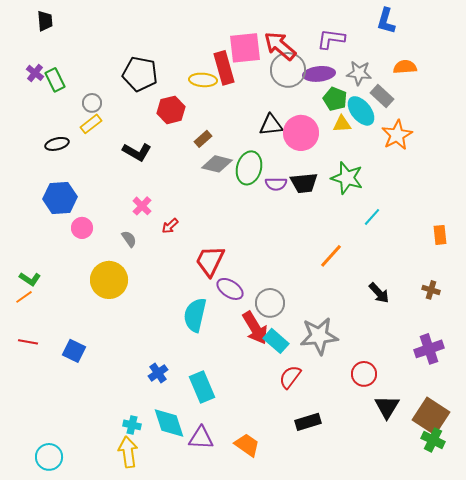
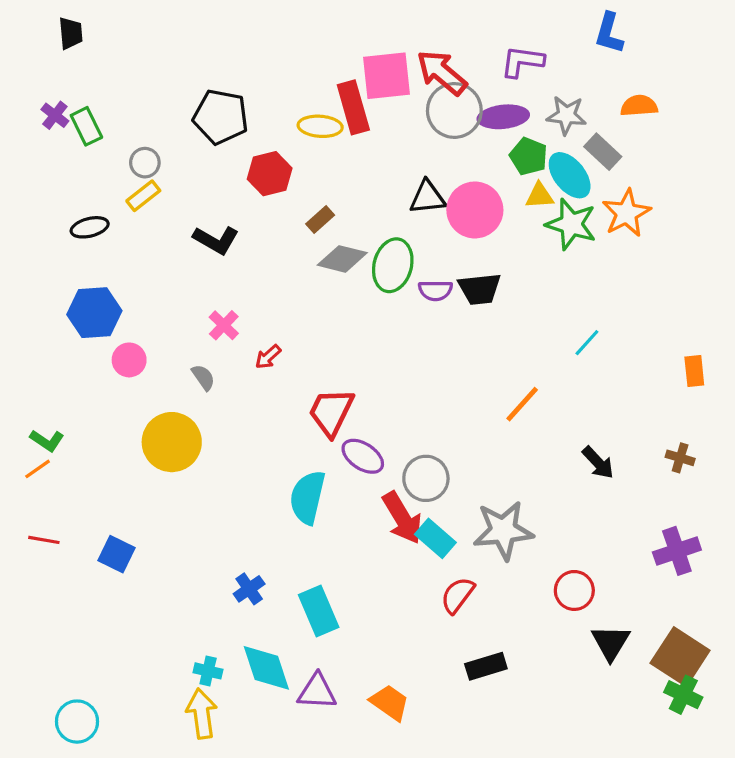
green star: (347, 178) -> (571, 224), moved

